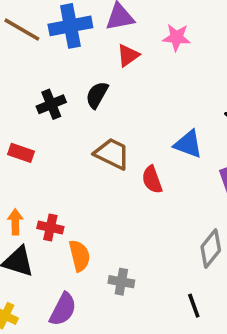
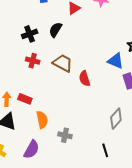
blue triangle: (188, 144) -> (115, 61), moved
red rectangle: (21, 153) -> (25, 99), moved
red cross: (50, 227) -> (33, 61), moved

